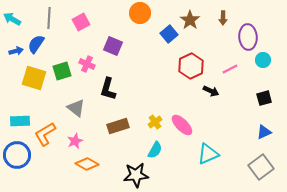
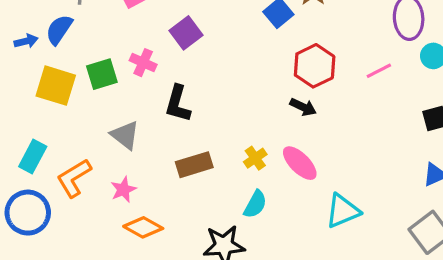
purple square: (113, 46) -> (186, 33), turned 30
black arrow: (211, 91) -> (303, 107), moved
cyan rectangle: (20, 121) -> (33, 156), turned -60

